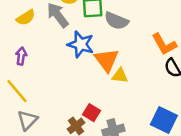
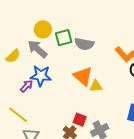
blue star: (81, 44) -> (41, 76), moved
purple arrow: (21, 56) -> (27, 86), moved, turned 48

